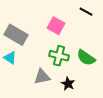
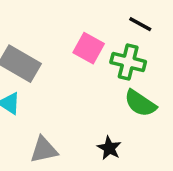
green cross: (59, 56) -> (128, 62), moved
gray triangle: (42, 77) -> (44, 150), moved

